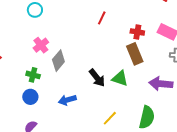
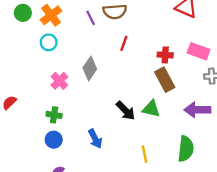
gray diamond: (58, 61) -> (90, 68), moved
blue arrow: (67, 100) -> (95, 139), turned -96
yellow line: (110, 118) -> (145, 154), turned -49

